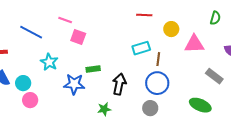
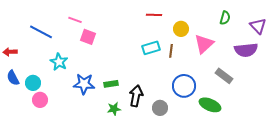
pink triangle: (194, 44) -> (204, 44), turned -40
brown line: (158, 59) -> (171, 51), moved
green rectangle: (93, 69) -> (111, 84), moved
blue circle: (157, 83) -> (184, 86), moved
black arrow: (119, 84) -> (136, 96), moved

